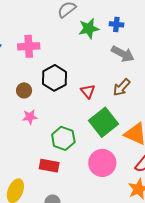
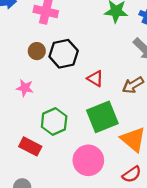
brown circle: (24, 90) -> (37, 51), moved
red triangle: (88, 91) -> (95, 79), turned -35

